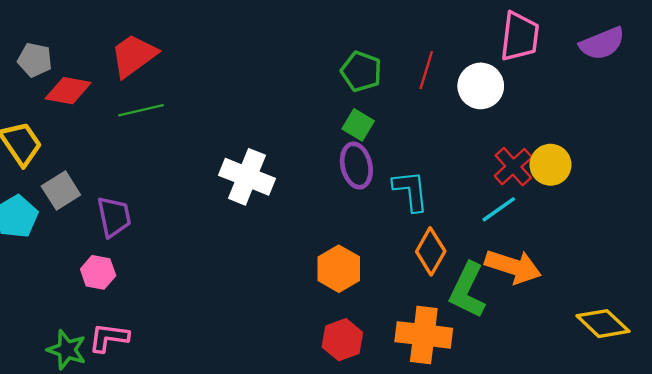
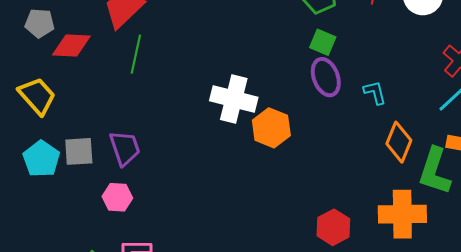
green line: (141, 110) -> (136, 54), turned -57
gray square: (61, 190) -> (79, 151), moved, turned 36
cyan L-shape: (411, 191) -> (375, 92), size x0.7
orange hexagon: (339, 269) -> (271, 128), moved

